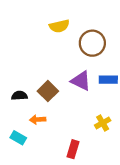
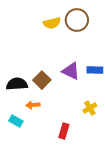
brown circle: (92, 43) -> (77, 20), moved
black semicircle: (19, 96) -> (17, 84), size x1.5

